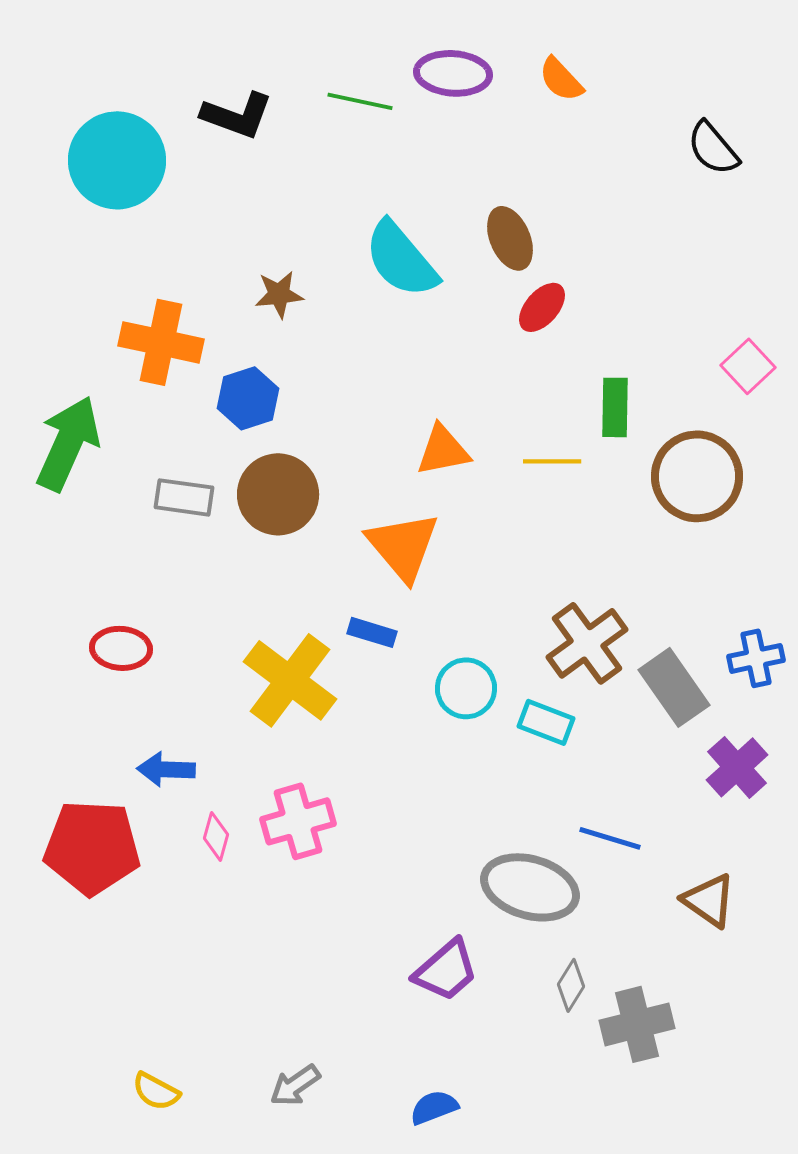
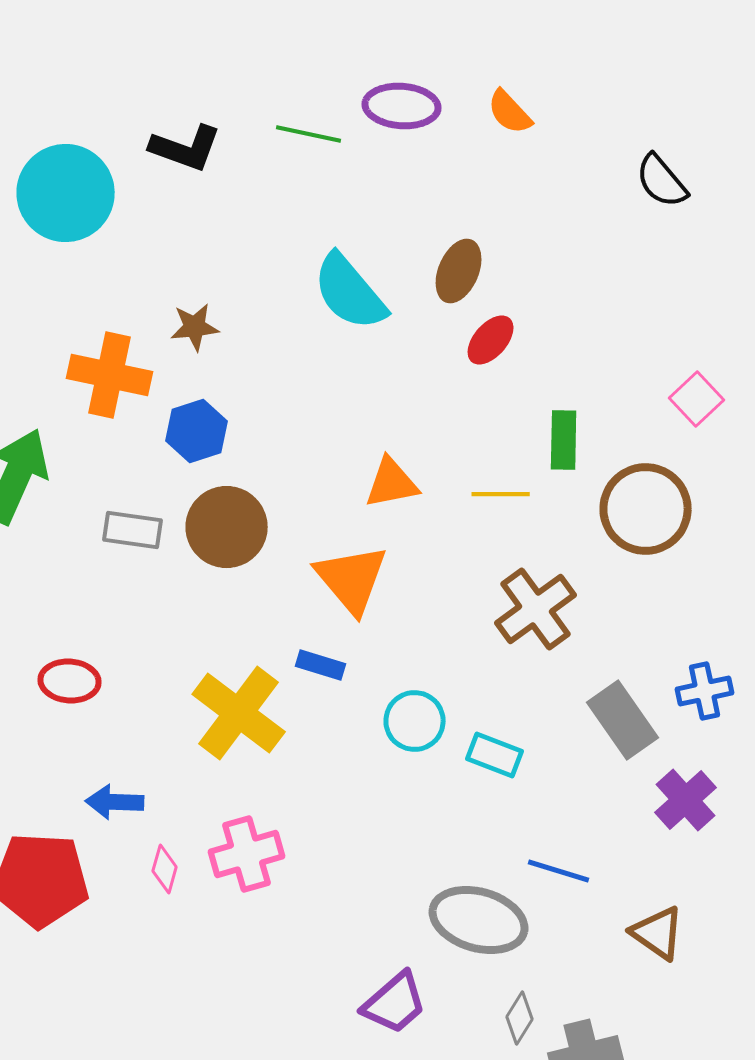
brown ellipse: (510, 238) -> (459, 271), turned 46
brown star: (279, 294) -> (195, 327), moved
brown cross: (587, 643) -> (536, 609), moved

